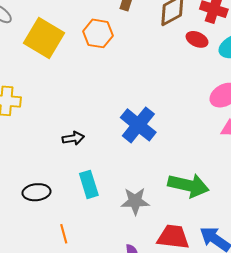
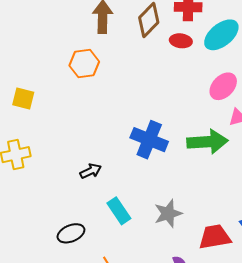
yellow square: (44, 38) -> (23, 98), moved, size x0.6
green arrow: (188, 185) -> (207, 142), moved

